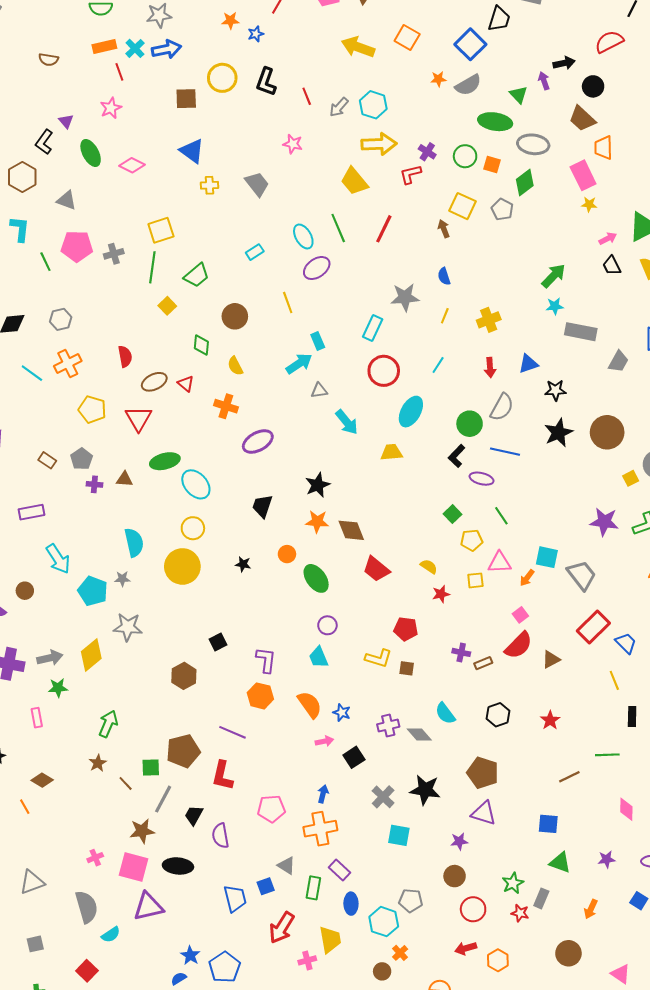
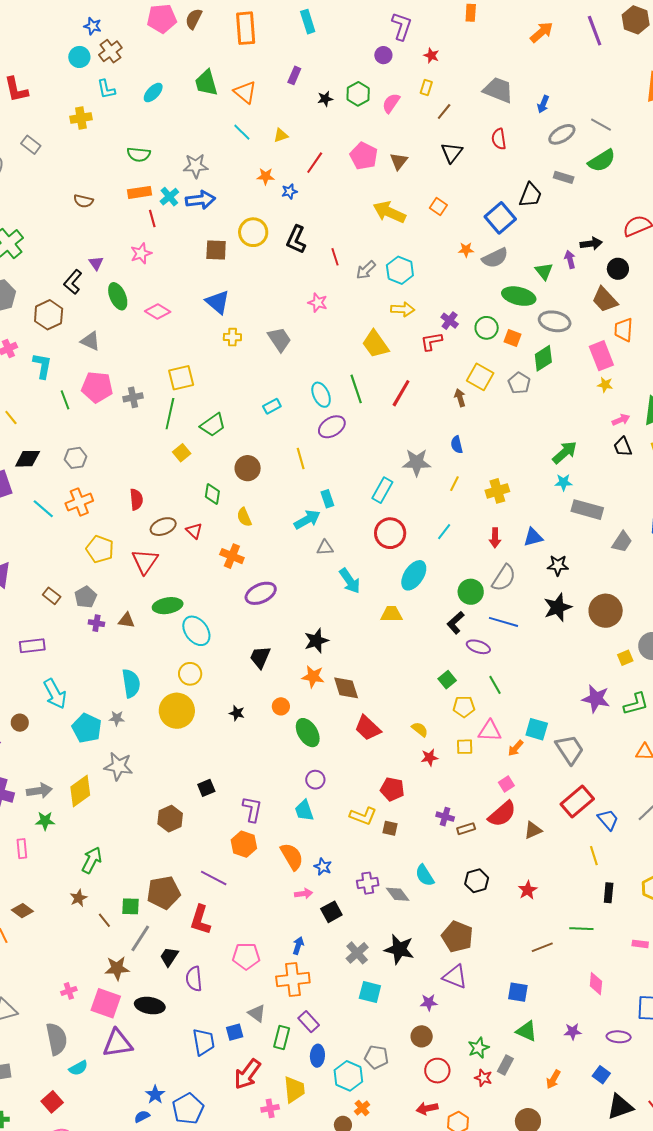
orange square: (407, 38) -> (438, 207), size x0.7
yellow arrow: (379, 144) -> (403, 309), size x0.7

